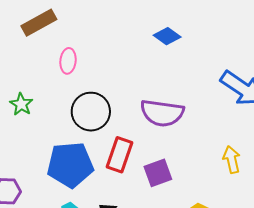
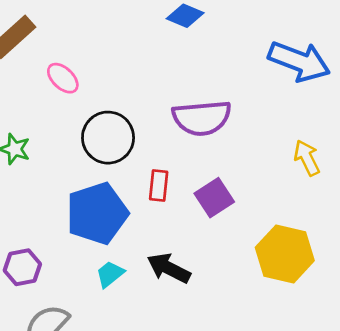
pink ellipse: (68, 61) -> (63, 78), turned -40
red rectangle: (119, 155) -> (159, 186), size x0.7

